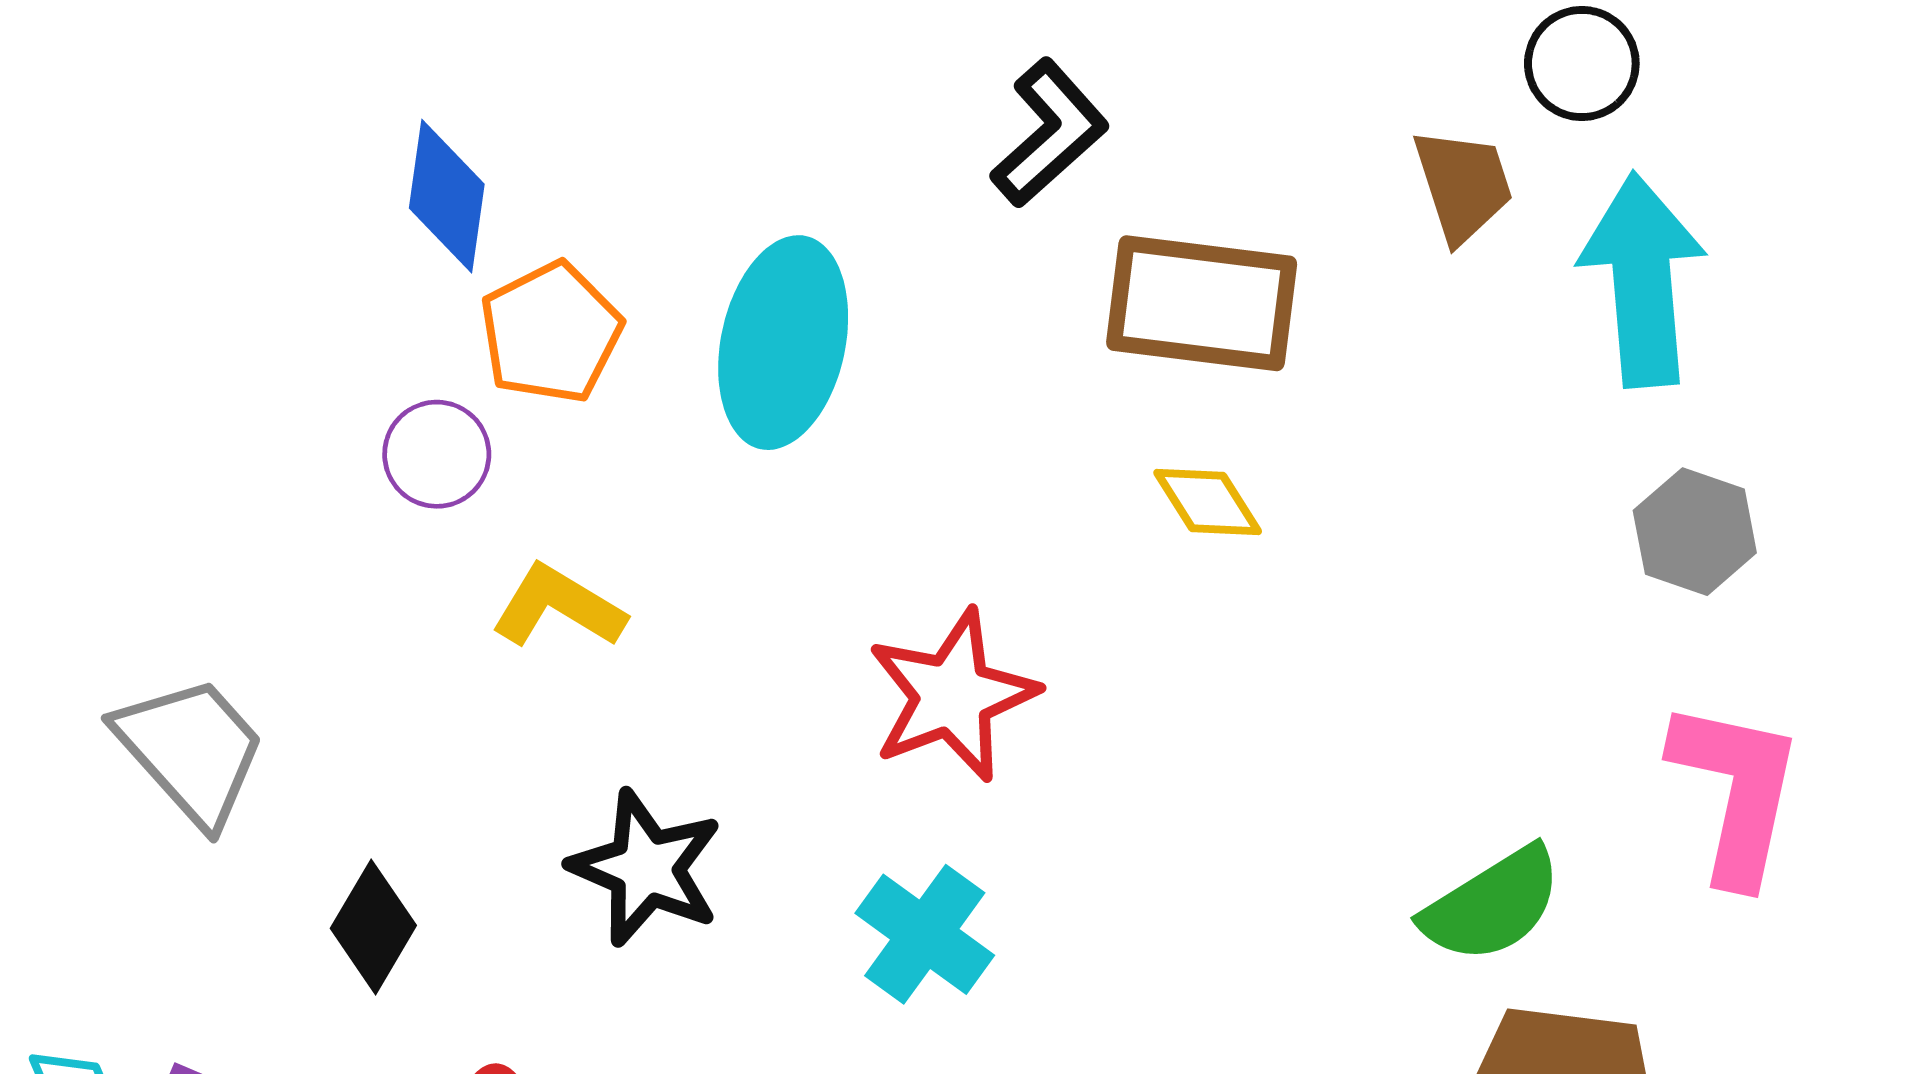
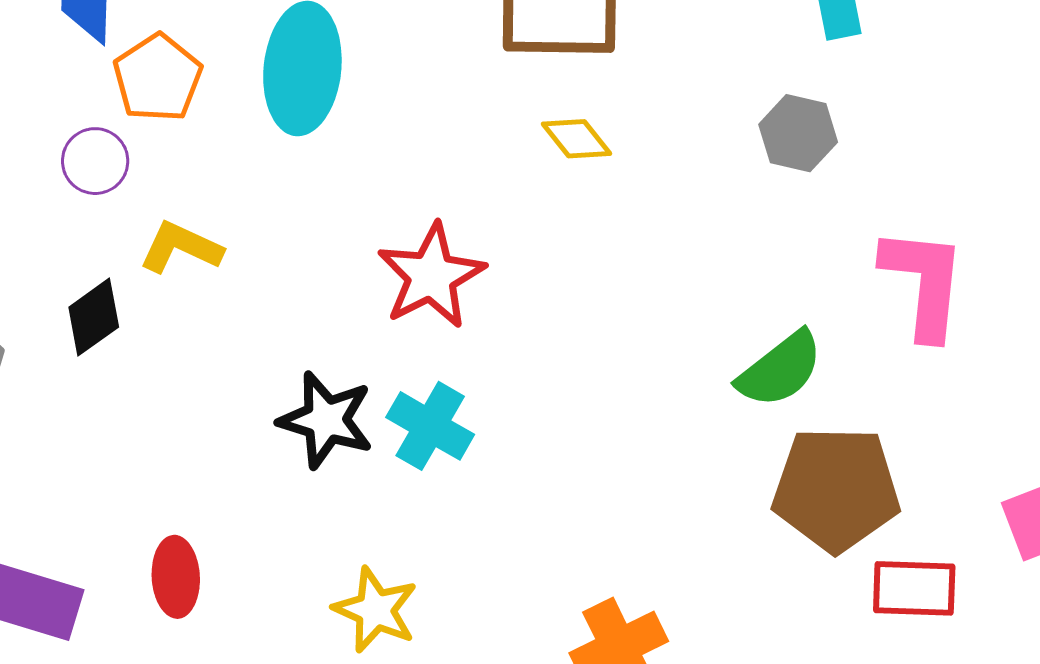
gray hexagon: (1695, 532) -> (798, 133), moved
black star: (646, 868) -> (326, 420), moved
black diamond: (373, 927) -> (94, 317), moved, turned 30

